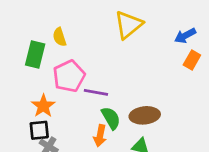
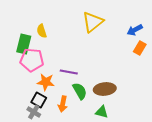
pink pentagon: (69, 76) -> (32, 60), moved, turned 30
orange star: (43, 106) -> (46, 82), moved, turned -30
black square: (39, 130) -> (39, 100), moved, turned 35
orange arrow: (100, 136) -> (63, 104), moved

